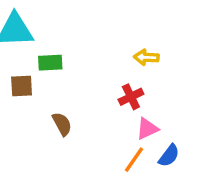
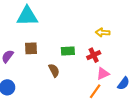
green rectangle: (50, 63) -> (68, 51), moved
blue semicircle: (169, 156) -> (123, 83), moved

